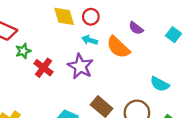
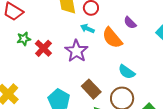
green star: (23, 51) -> (24, 39), moved
cyan semicircle: (160, 84) -> (127, 72), moved

